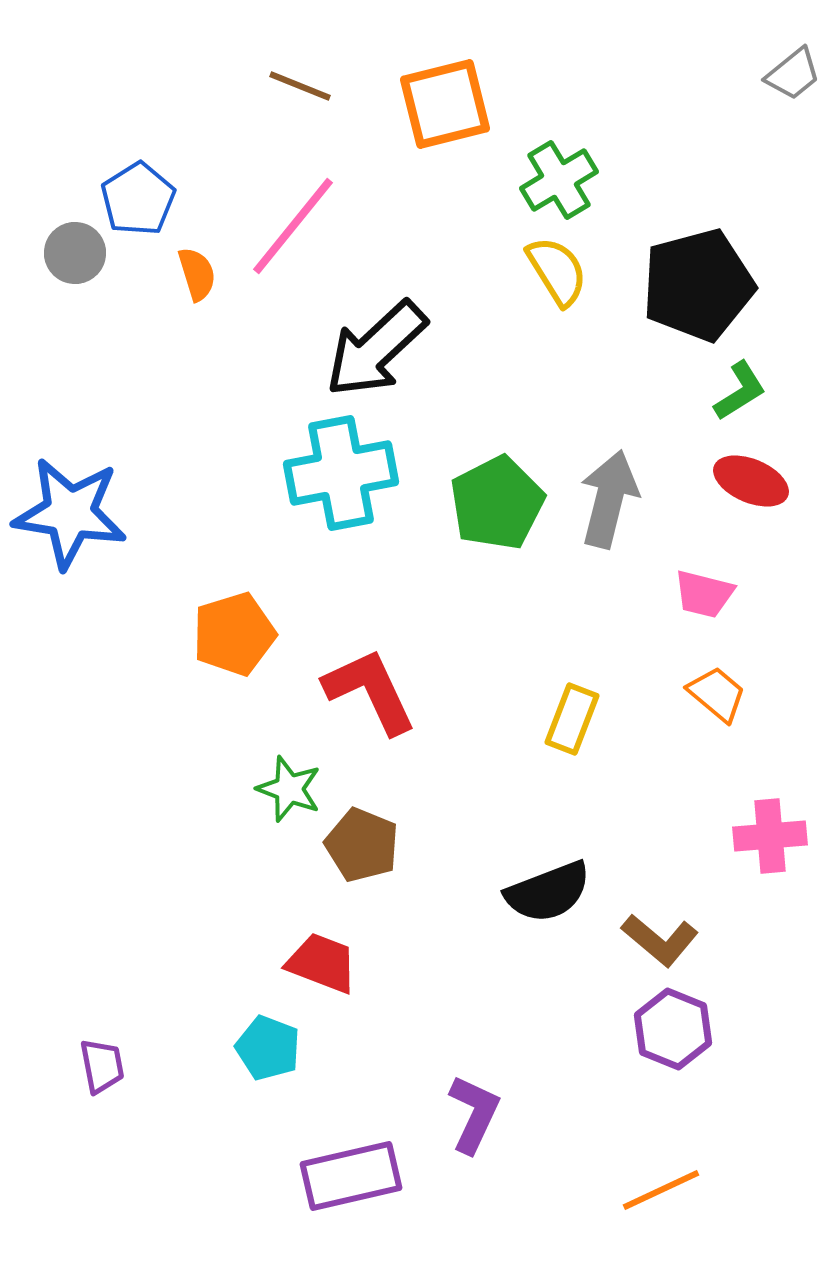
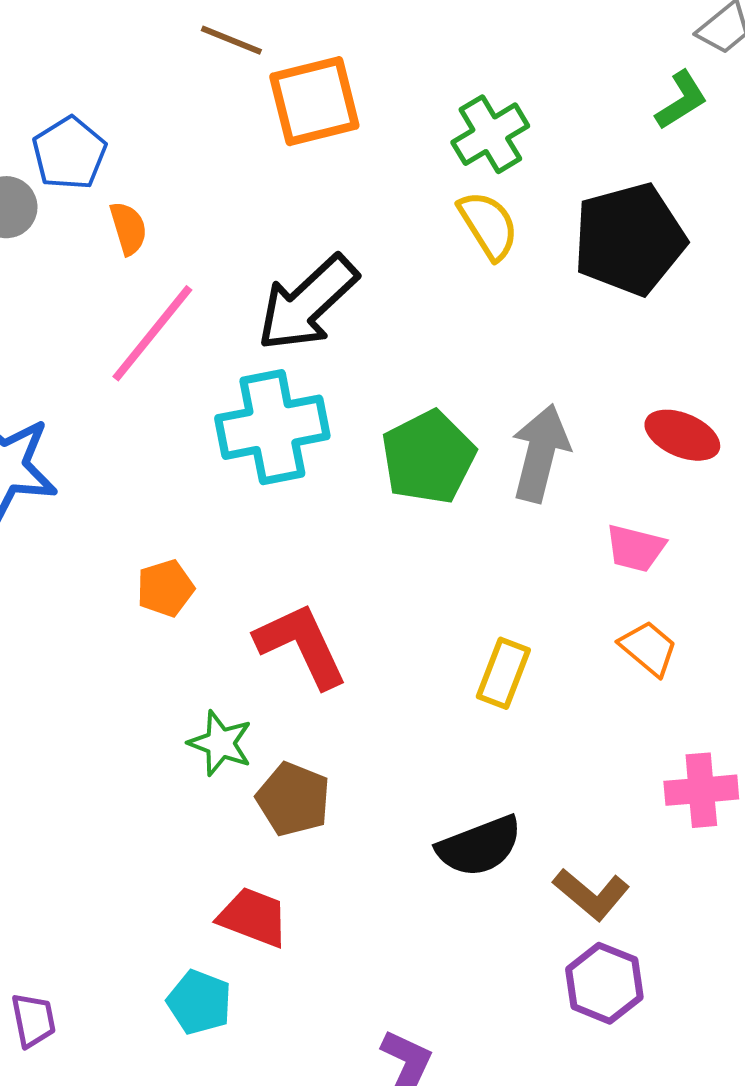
orange square: (445, 104) -> (314, 101), moved
pink line: (293, 226) -> (152, 333), moved
green L-shape: (740, 391) -> (681, 100), moved
orange pentagon: (234, 634) -> (165, 588), size x0.7

